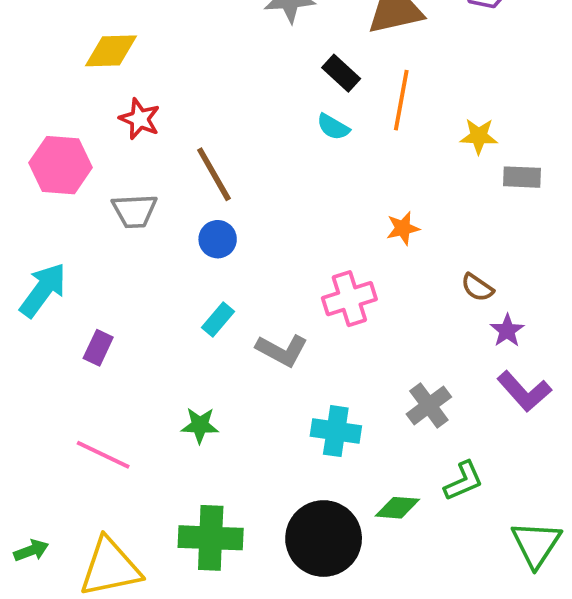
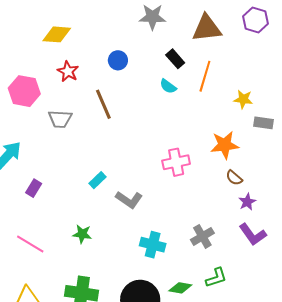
orange star: (403, 228) -> (225, 145), moved, size x1.6
blue circle: (218, 239) -> (118, 60), moved
pink cross: (349, 299) -> (176, 162), moved

